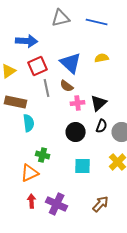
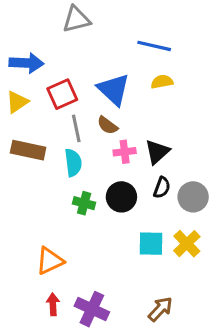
gray triangle: (61, 18) -> (76, 19), moved
blue line: (97, 22) -> (154, 46), moved
blue arrow: (27, 41) -> (26, 63), moved
cyan semicircle: (29, 123) -> (73, 163), moved
green cross: (43, 155) -> (84, 203), moved
cyan square: (83, 166) -> (151, 244), moved

